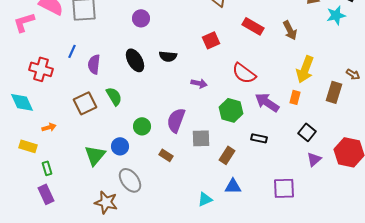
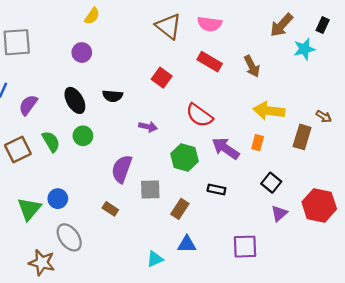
red square: (211, 40) -> (162, 78), turned -30
purple semicircle: (94, 64) -> (28, 105), turned 30
yellow arrow: (305, 69) -> (269, 111), turned 76
green circle: (142, 126) -> (83, 136), moved

